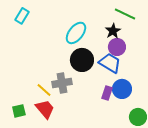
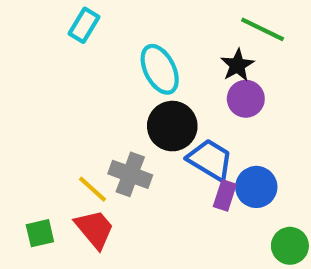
cyan rectangle: (22, 16) -> (84, 25), moved
cyan ellipse: (76, 33) -> (160, 69), turned -65
blue trapezoid: (110, 63) -> (210, 160), moved
gray cross: (62, 83) -> (130, 174), turned 30

